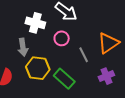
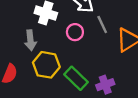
gray line: (84, 55) -> (102, 25), moved
purple cross: (106, 76) -> (105, 85), moved

